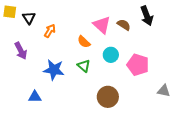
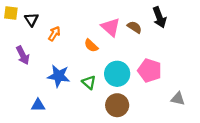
cyan circle: (111, 55) -> (117, 74), moved, size x1.5
green triangle: (84, 66) -> (89, 82), moved

